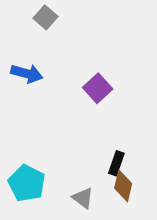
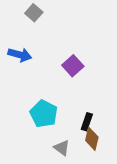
cyan pentagon: (27, 183) -> (44, 114), moved

